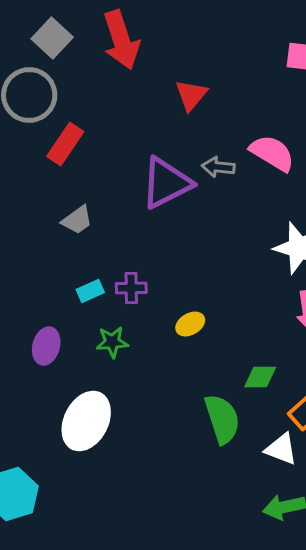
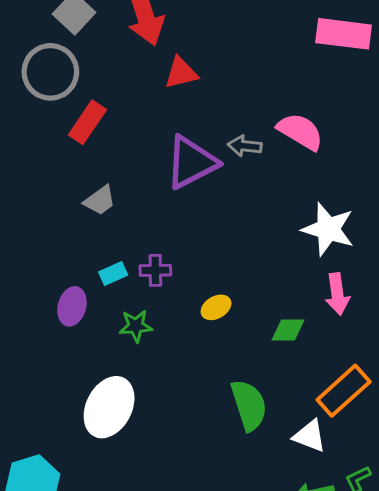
red triangle: (191, 95) -> (181, 73), moved, turned 36
purple ellipse: (46, 346) -> (72, 306), moved
green diamond: (260, 377) -> (288, 330), moved

